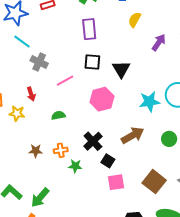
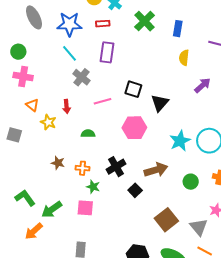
yellow semicircle: (134, 20) -> (184, 58), turned -35
purple rectangle: (89, 29) -> (107, 52), moved
cyan star: (149, 102) -> (180, 141), turned -30
black square: (108, 161) -> (135, 190), moved
pink square: (116, 182) -> (85, 208), moved

